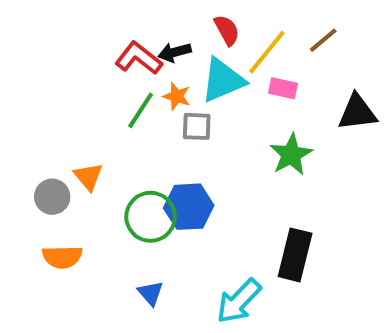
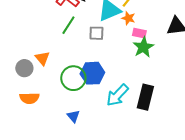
pink rectangle: (283, 88) -> (139, 33), moved
orange star: (177, 96) -> (128, 18), moved
cyan arrow: (239, 301) -> (117, 95), moved

